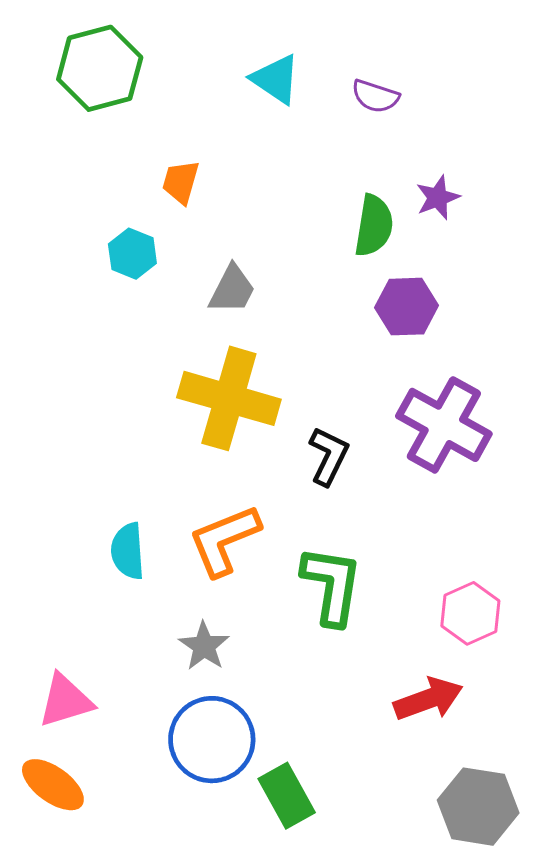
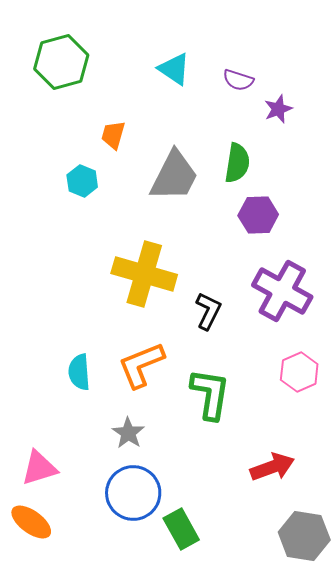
purple star: (438, 198) -> (278, 109), moved
gray trapezoid: (232, 289) -> (174, 176), moved, size x1.6
pink hexagon: (470, 613) -> (299, 372), moved

